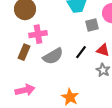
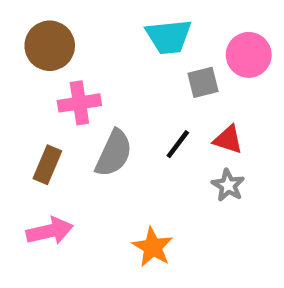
brown rectangle: (24, 52) -> (47, 165), moved
gray semicircle: (53, 56) -> (114, 153), turned -35

